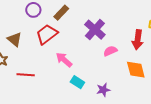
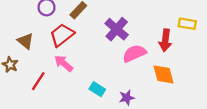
pink semicircle: (110, 51) -> (134, 53), size x1.5
pink arrow: (64, 60) -> (64, 63), moved
red line: (26, 75) -> (38, 81), turned -60

